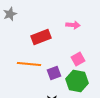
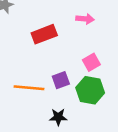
orange line: (29, 64) -> (29, 88), moved

